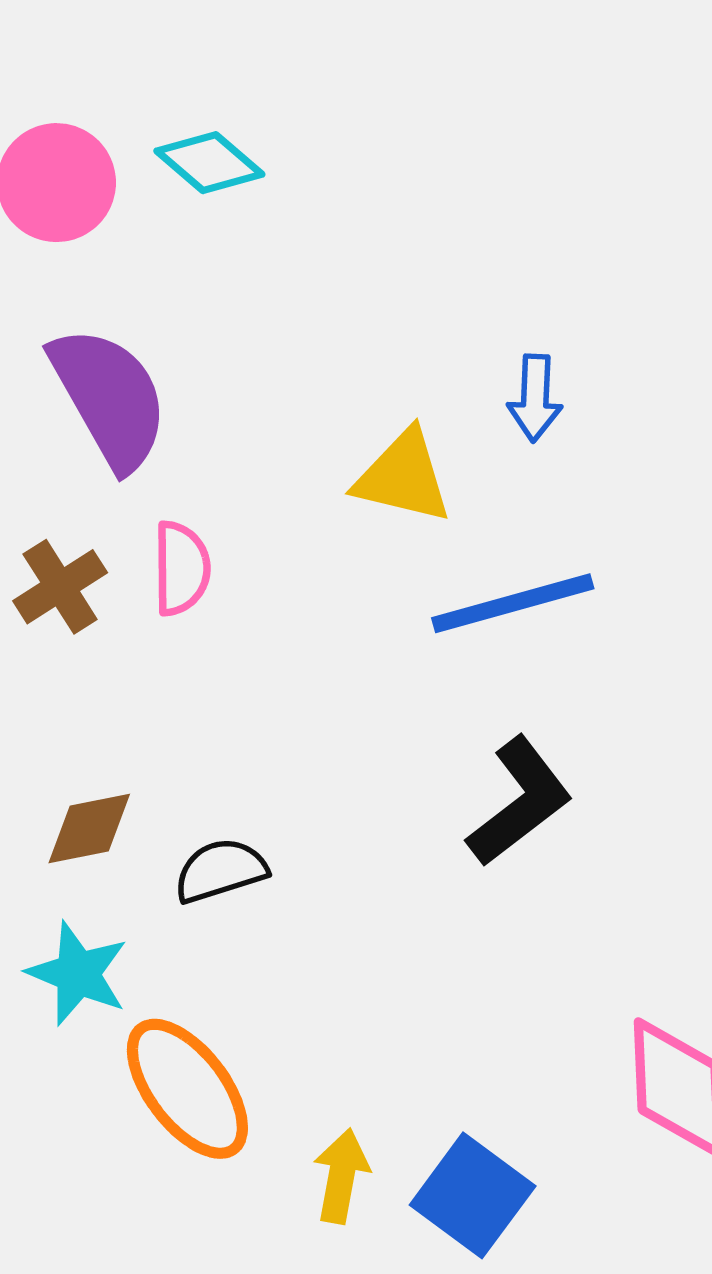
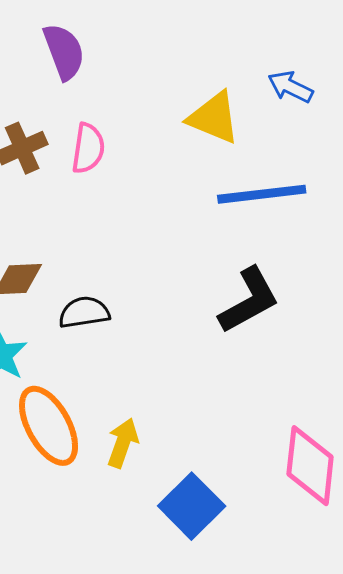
purple semicircle: (109, 398) -> (64, 52), size x0.7
blue arrow: (535, 398) -> (290, 87), turned 105
yellow arrow: (341, 1176) -> (123, 443), moved

